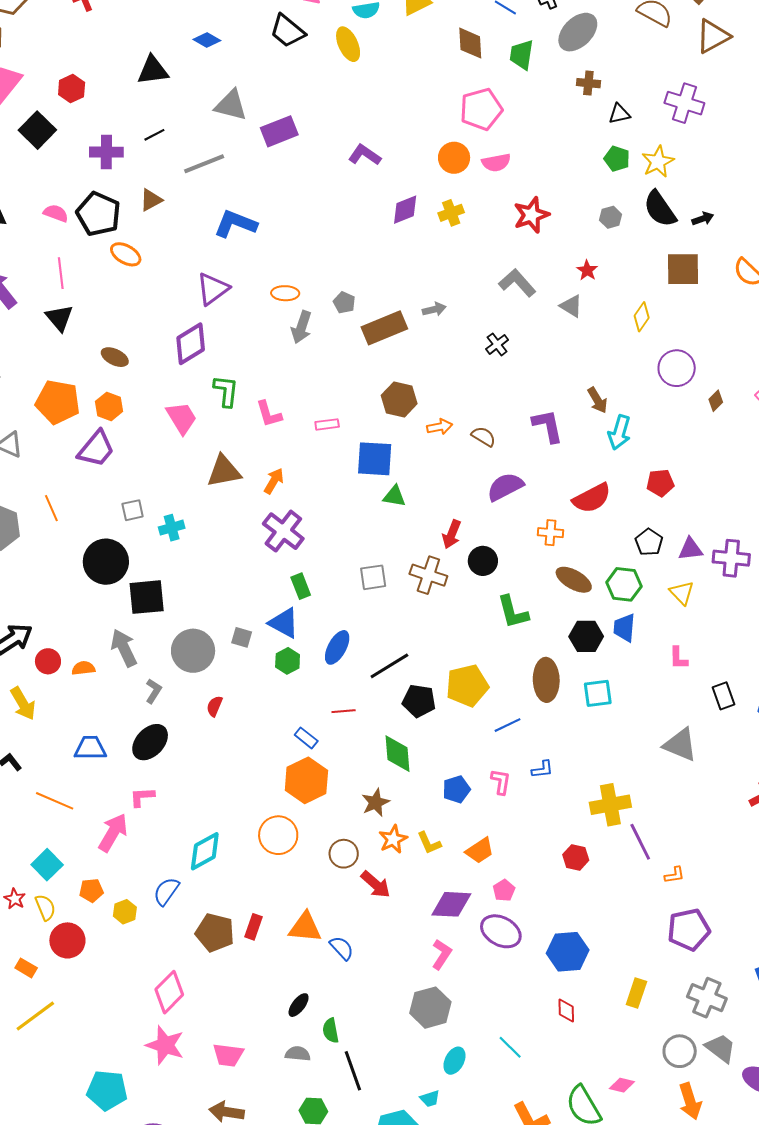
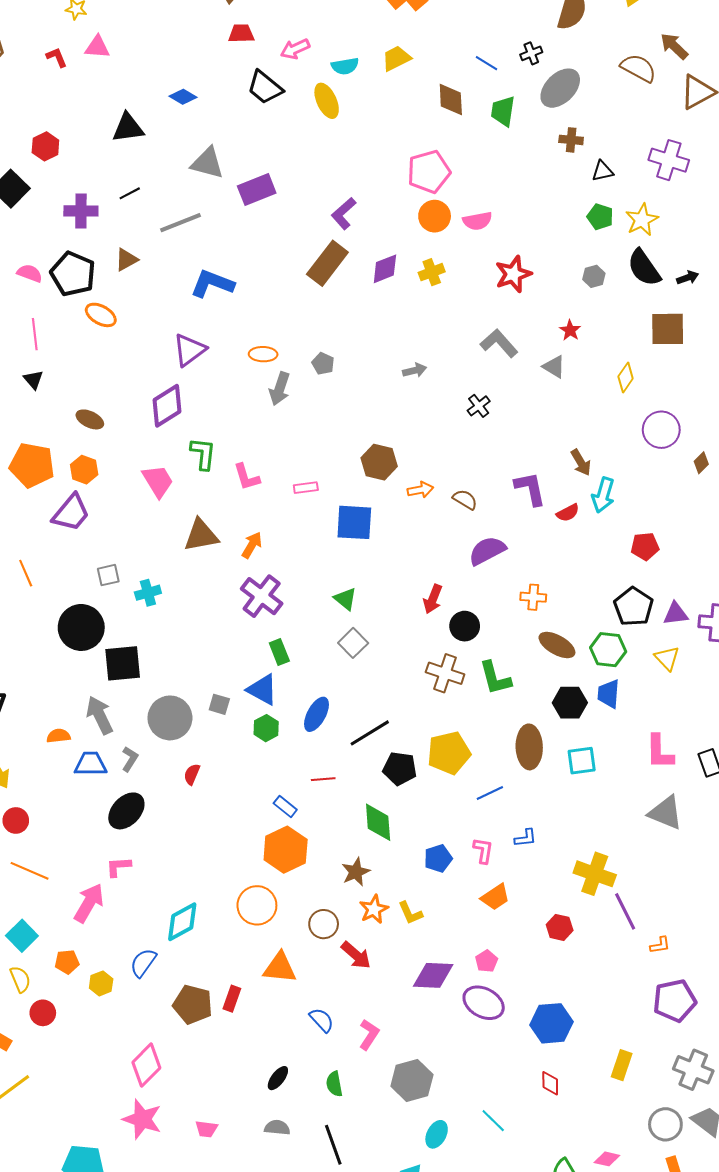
pink pentagon: (481, 109) -> (429, 172), moved
purple L-shape: (365, 155) -> (344, 213), turned -76
black triangle: (59, 318) -> (33, 380), size x0.7
brown rectangle: (384, 328) -> (327, 263), moved, turned -30
green triangle: (394, 496) -> (345, 599), moved, turned 30
red semicircle: (592, 498) -> (568, 513), moved, size x0.6
black pentagon: (649, 542) -> (633, 607), size x1.4
brown cross: (428, 575) -> (445, 673), moved
gray square: (373, 577) -> (353, 643), turned -36
pink L-shape: (678, 658) -> (660, 752), moved, size x1.5
red circle: (48, 661) -> (16, 820), moved
blue trapezoid: (90, 748) -> (91, 764), moved
yellow cross: (610, 805) -> (595, 874), turned 30
orange trapezoid: (480, 851) -> (495, 897), moved
orange triangle: (305, 927) -> (280, 968), moved
red circle: (67, 940) -> (43, 1013), size x0.7
pink L-shape: (442, 954) -> (369, 1034), moved
green semicircle: (331, 1031) -> (334, 1084), moved
pink trapezoid: (228, 1055) -> (206, 1129), size x0.7

